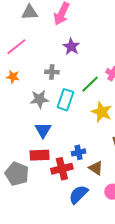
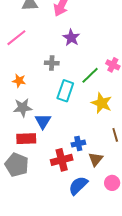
orange star: (13, 77) -> (19, 81), moved
gray star: (39, 99) -> (23, 108), moved
red rectangle: (40, 155) -> (26, 139), moved
brown triangle: (96, 168) -> (96, 159), turned 35

